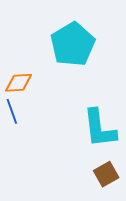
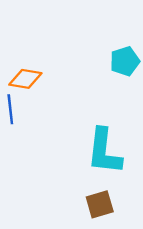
cyan pentagon: (73, 44) -> (125, 61), moved, size x0.6

